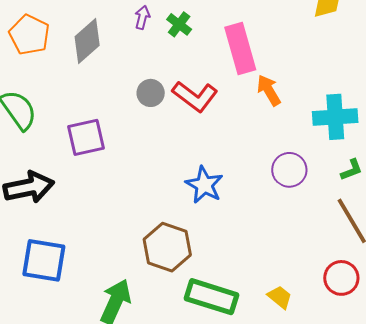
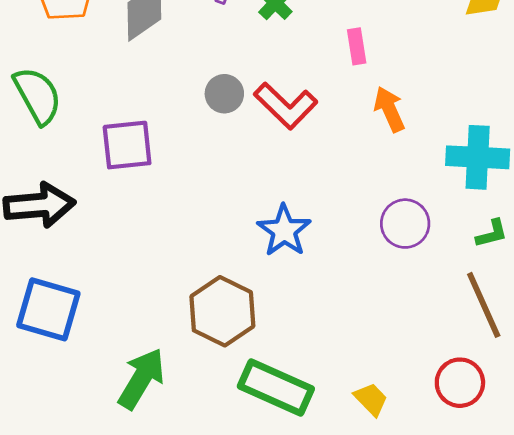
pink rectangle: (240, 48) -> (357, 46), size x0.5

